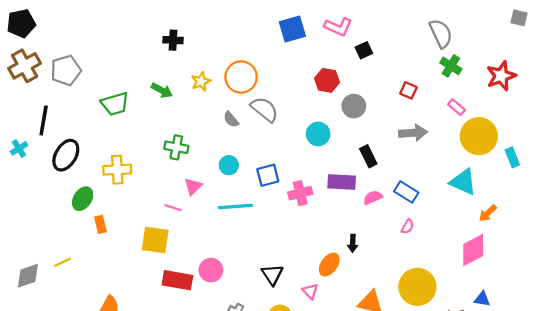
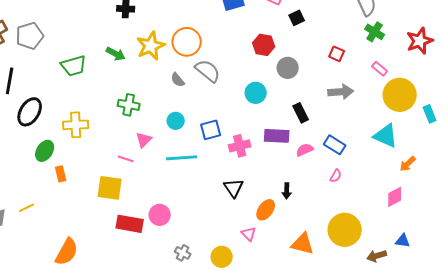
yellow star: (201, 81) -> (151, 46), size x1.6
pink diamond: (473, 250) -> (395, 197), size x0.7
black triangle: (272, 275) -> (234, 188), moved

